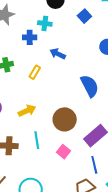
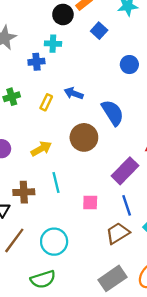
blue arrow: (58, 54) -> (74, 93), moved
brown circle: (65, 119) -> (84, 137), moved
pink square: (63, 152) -> (90, 203), moved, turned -32

